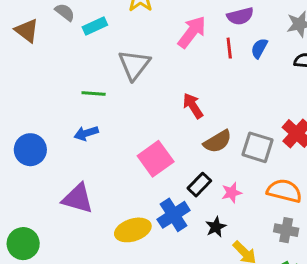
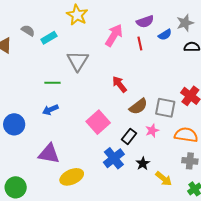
blue semicircle: (259, 48) -> (165, 35), moved, turned -144
pink star: (232, 193) -> (152, 131), moved
yellow ellipse: (133, 230) -> (72, 177), moved

